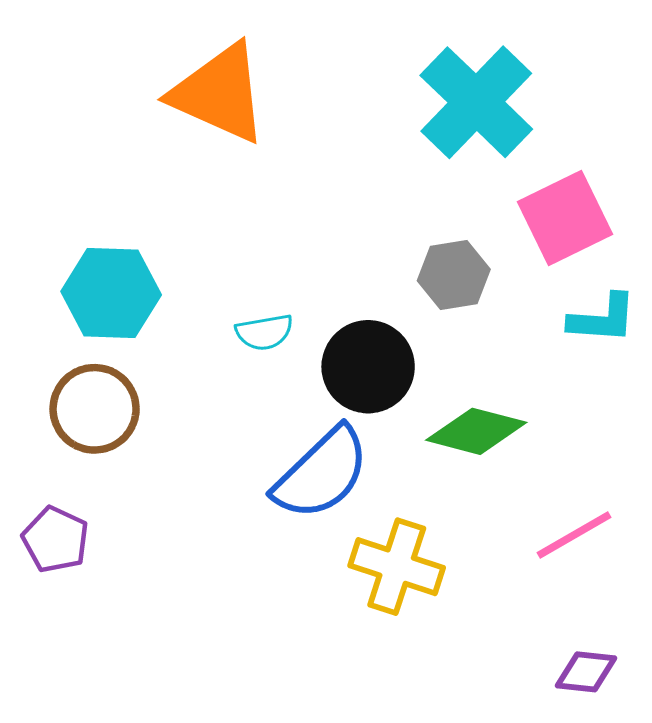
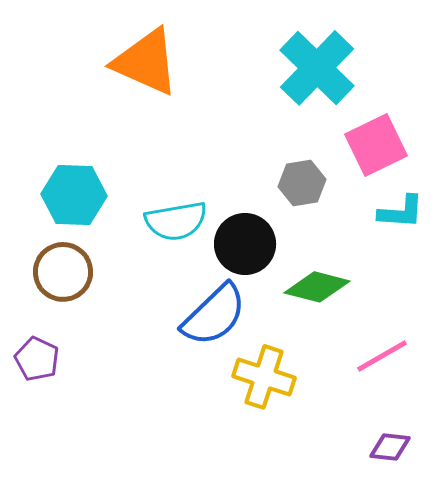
cyan semicircle: (264, 332) -> (176, 221), size x1.6

